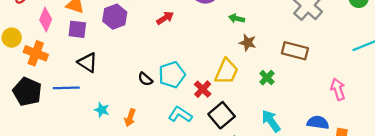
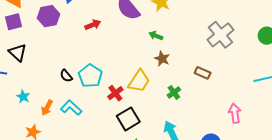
purple square: (77, 29) -> (13, 22), turned -30
brown rectangle: (295, 51) -> (203, 73), size x0.7
cyan pentagon: (172, 75) -> (90, 76), turned -30
cyan L-shape: (180, 115) -> (71, 108), moved

